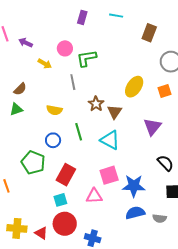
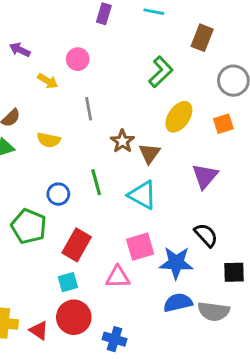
green L-shape: (86, 58) -> (161, 72), moved, turned 145
yellow semicircle: (54, 110) -> (49, 140), moved
black semicircle: (165, 163) -> (206, 235), moved
gray semicircle: (160, 218) -> (214, 311), size x1.5

